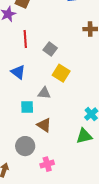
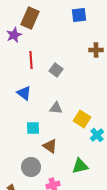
yellow square: (61, 73) -> (82, 119), moved
gray triangle: (44, 93) -> (56, 108), moved
green triangle: (84, 136) -> (80, 166), moved

